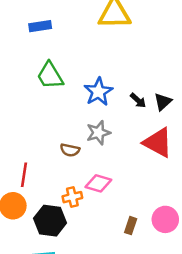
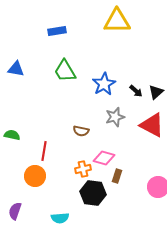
gray star: (98, 133) -> (115, 117), moved
black hexagon: (50, 221) -> (93, 193), moved
brown rectangle: (131, 226) -> (117, 176), moved

